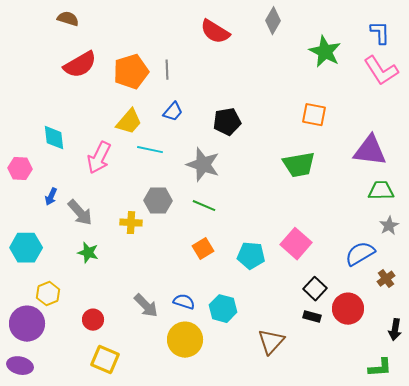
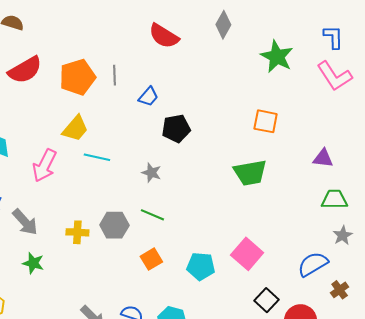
blue trapezoid: (173, 112) -> (148, 97), moved
purple triangle: (370, 151) -> (323, 158), size x0.6
gray star: (203, 165) -> (151, 173), size x0.6
gray hexagon: (158, 201) -> (114, 225), moved

